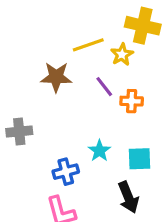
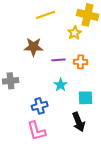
yellow line: (88, 45) -> (46, 15), moved
purple line: (104, 87) -> (59, 60), moved, turned -56
cyan star: (99, 151) -> (61, 85), moved

